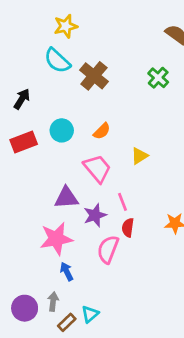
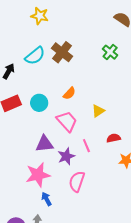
yellow star: (66, 26) -> (40, 16), turned 30
cyan semicircle: (57, 61) -> (35, 56), moved, turned -80
cyan circle: (62, 130) -> (39, 103), moved
red semicircle: (128, 228) -> (114, 138), moved, turned 72

